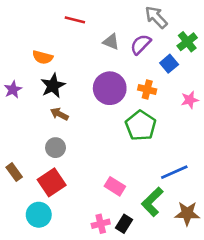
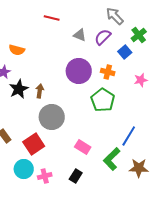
orange semicircle: (43, 57) -> (17, 50), moved
black star: (53, 86) -> (19, 89), moved
brown arrow: (59, 114) -> (40, 91), turned 72
gray circle: (56, 148) -> (52, 117), moved, size x1.6
blue line: (174, 172) -> (129, 136), turned -35
pink cross: (101, 224) -> (45, 176), moved
black rectangle: (124, 224) -> (76, 176), moved

